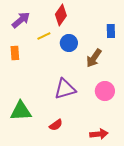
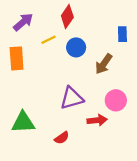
orange rectangle: (15, 53) -> (17, 58), size x1.5
red arrow: (99, 134) -> (97, 120), moved

